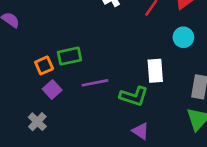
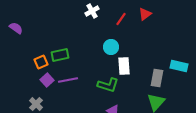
cyan circle: (183, 37) -> (111, 47), moved
purple line: (95, 83) -> (68, 80), moved

